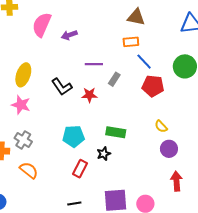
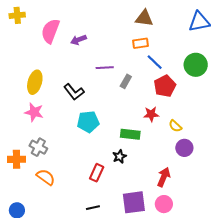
red pentagon: (153, 86) -> (165, 86), turned -30
red star: (89, 95) -> (151, 114), moved
cyan pentagon: (73, 136) -> (88, 122), moved
red arrow: (176, 181) -> (164, 177), moved, turned 30

